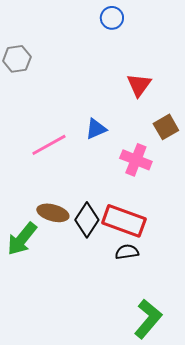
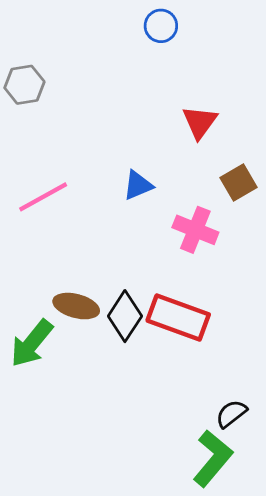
pink line: (49, 145) -> (43, 197), moved
black semicircle: (127, 252) -> (231, 414), moved, turned -30

